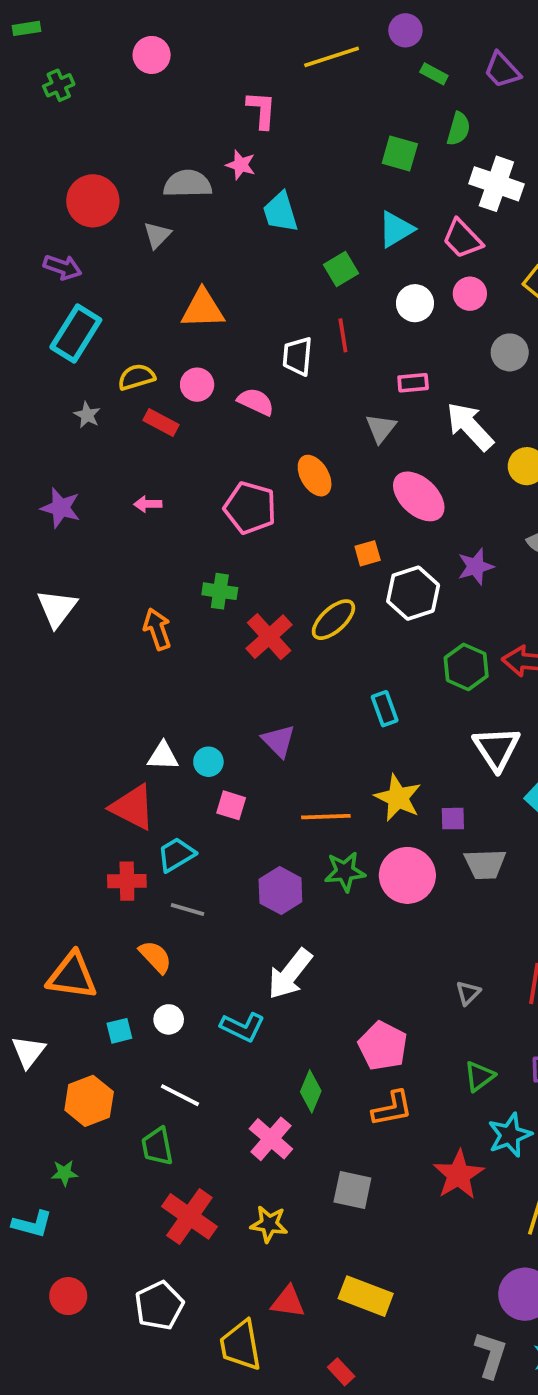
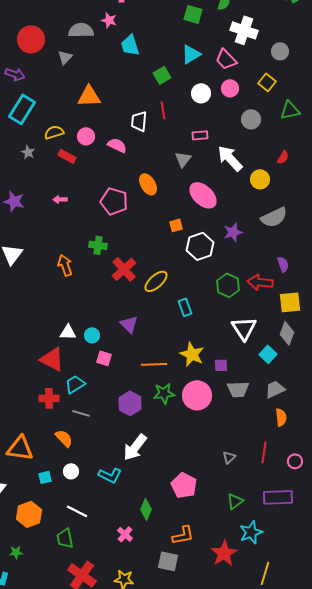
yellow ellipse: (333, 620) -> (156, 281), moved
orange L-shape: (392, 1108) -> (183, 535), moved
pink cross: (271, 1139) -> (125, 534), size x0.7

